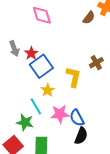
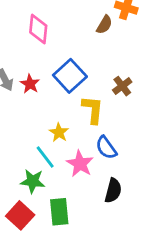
pink diamond: (42, 15) -> (38, 29), turned 30
blue square: (41, 66) -> (70, 76), moved
pink star: (60, 114) -> (80, 164), turned -30
blue semicircle: (77, 118) -> (106, 148), moved

